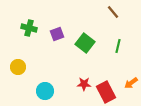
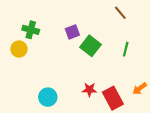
purple square: (57, 34) -> (72, 32), moved
yellow circle: (18, 67) -> (19, 49), moved

